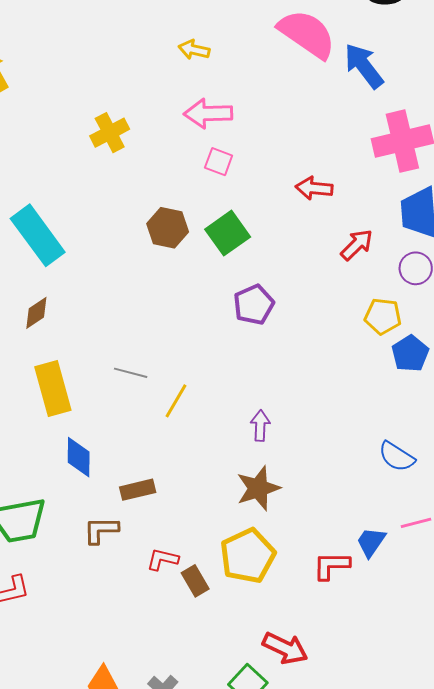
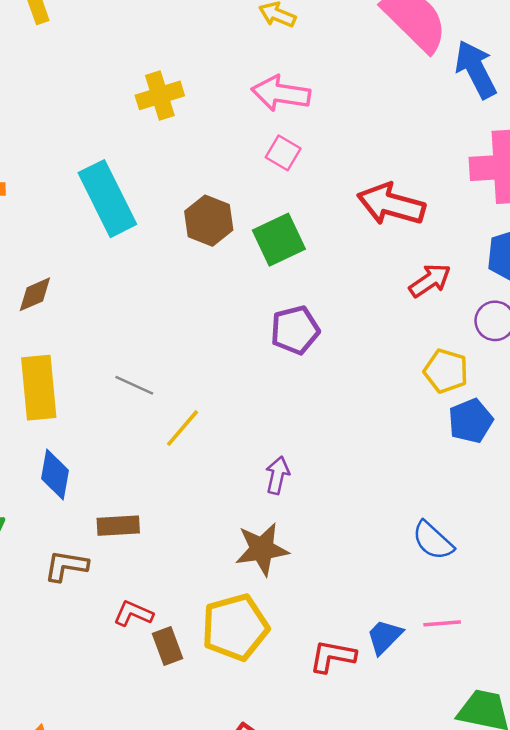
red arrow: (314, 188) -> (391, 204), size x1.5
cyan rectangle: (38, 235) -> (107, 199), moved

